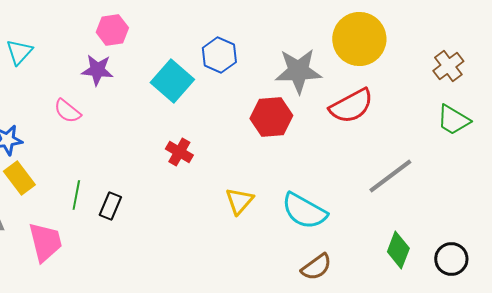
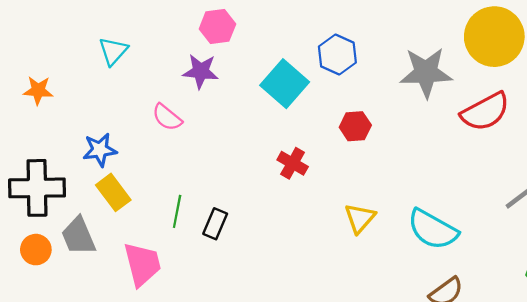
red hexagon: (271, 117) -> (355, 126), moved, size x0.7

